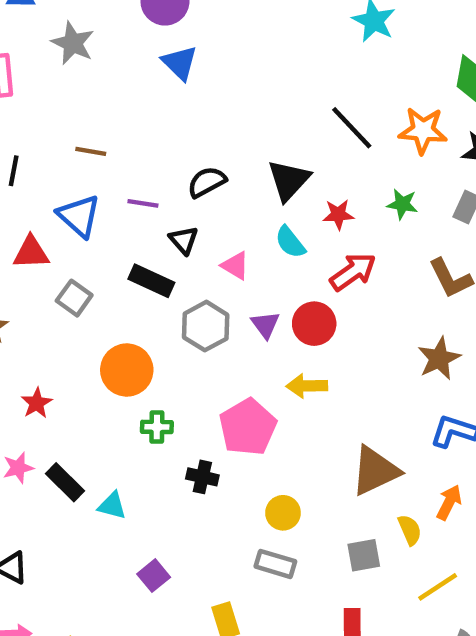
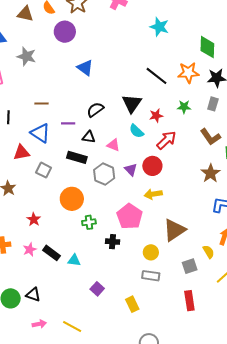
blue triangle: (180, 63) -> (85, 68), moved
black triangle: (184, 240) -> (89, 137), turned -32
brown triangle: (375, 471) -> (174, 230), moved

